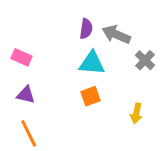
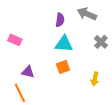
gray arrow: (116, 34) -> (87, 14), moved
purple triangle: (26, 95) -> (28, 72), moved

